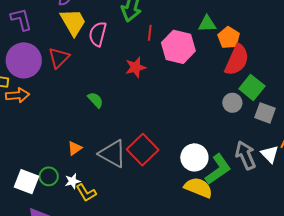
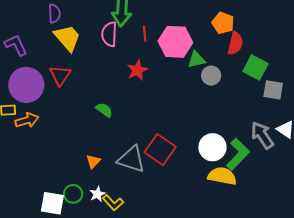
green triangle: (207, 24) -> (196, 60), moved
pink semicircle: (98, 34) -> (109, 34), moved
red semicircle: (237, 60) -> (235, 43), size x0.7
gray circle: (232, 103) -> (211, 76), moved

